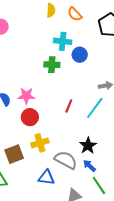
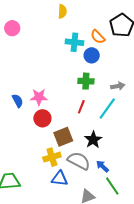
orange semicircle: (75, 14) -> (98, 37), moved
green cross: (52, 65) -> (86, 81), moved
yellow cross: (40, 143) -> (52, 157), moved
black star: (88, 146) -> (93, 140), moved
brown square: (14, 154) -> (63, 137), moved

